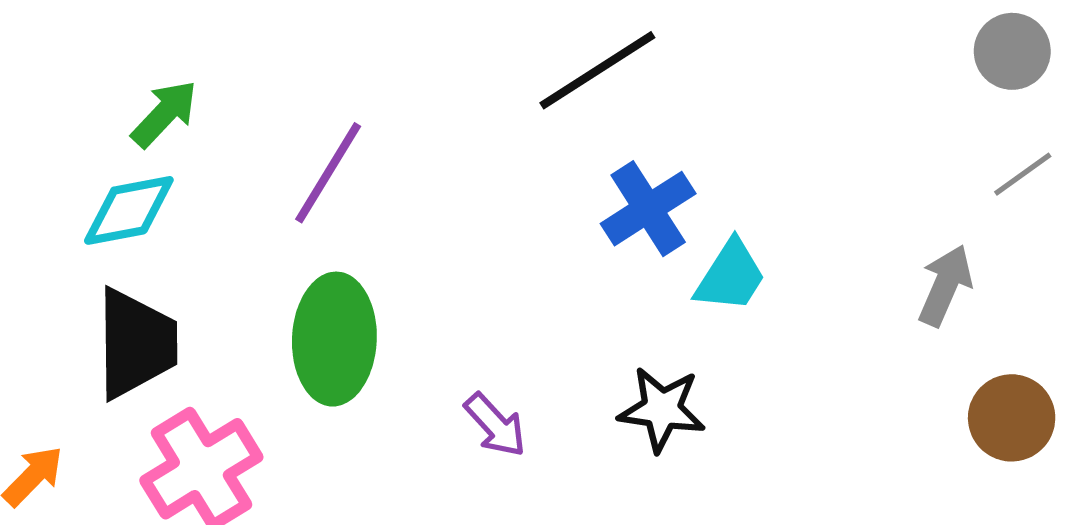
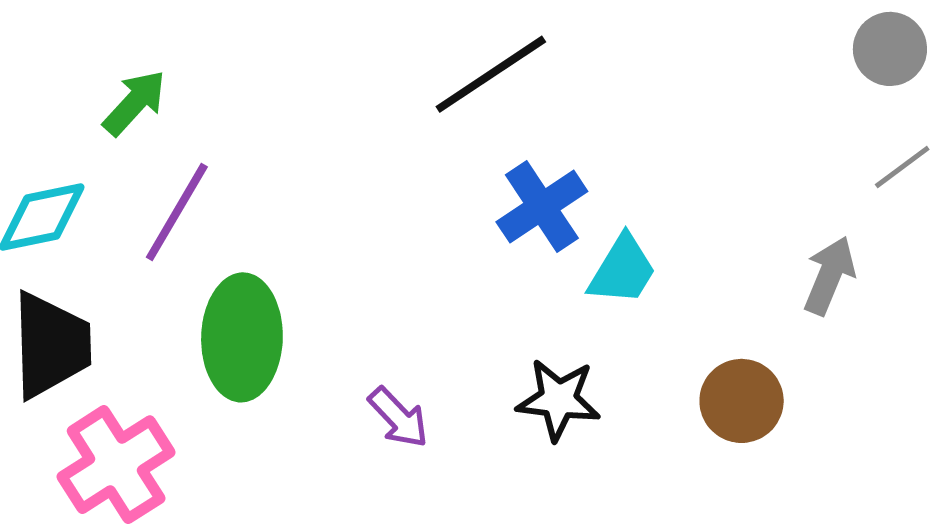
green arrow: (164, 114) -> (135, 103), moved
purple line: (328, 173) -> (177, 212), moved
brown circle: (1012, 418) -> (742, 401), moved

